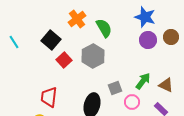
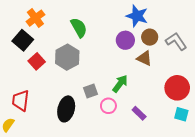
blue star: (145, 17) -> (137, 16), moved
orange cross: (77, 19) -> (35, 18), moved
brown triangle: (166, 85) -> (144, 58), moved

